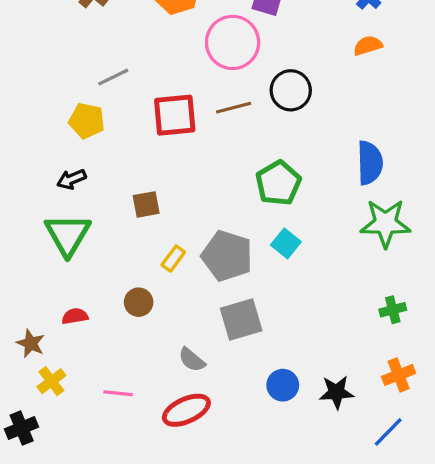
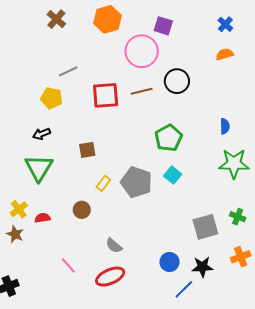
blue semicircle: (370, 163) -> (225, 126), size x0.6
green cross: (393, 310) -> (238, 217), turned 35
gray square: (241, 320) -> (205, 227), moved
yellow cross: (51, 381) -> (19, 209), moved
pink line: (118, 393) -> (68, 266), turned 42
blue line: (388, 432) -> (184, 289), moved

